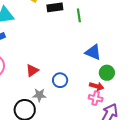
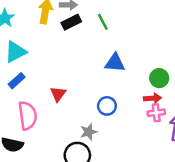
blue triangle: (93, 52) -> (115, 63), moved
red triangle: (32, 71) -> (58, 94), moved

